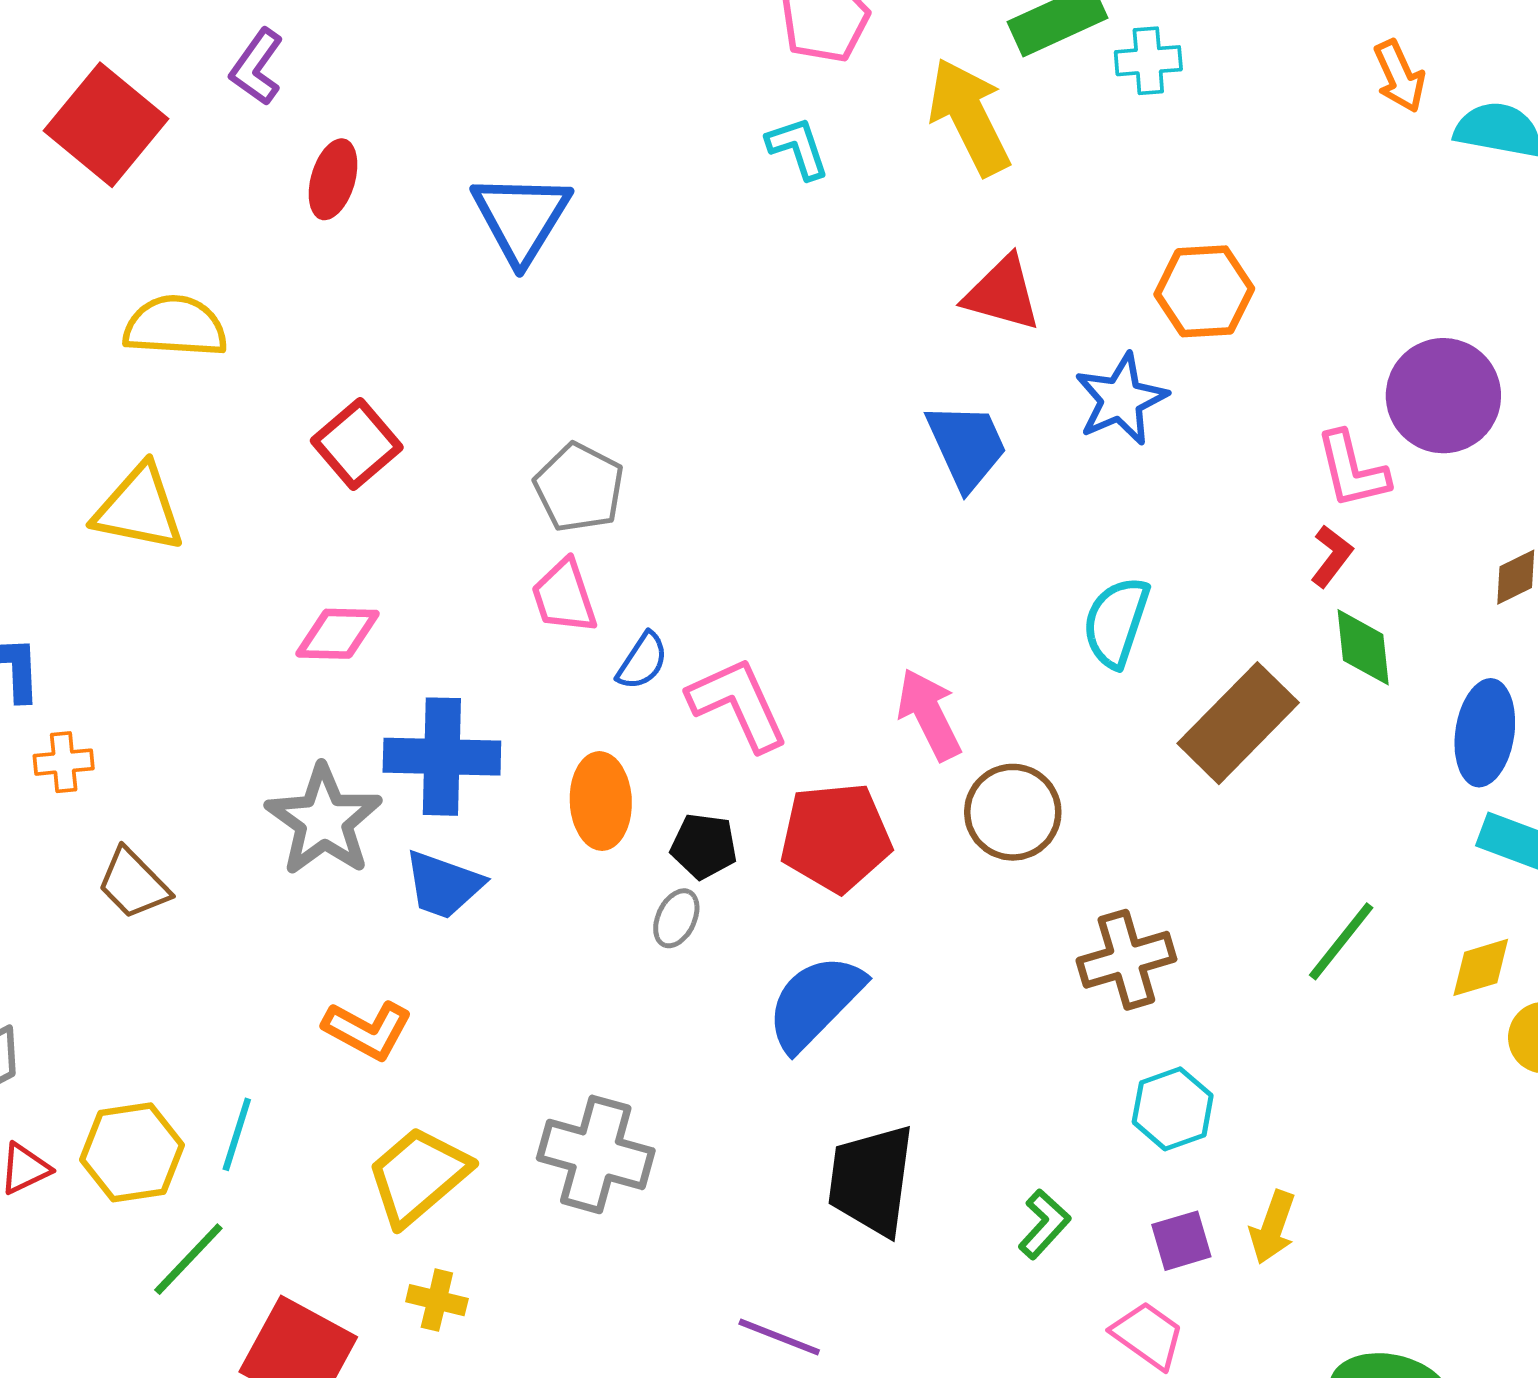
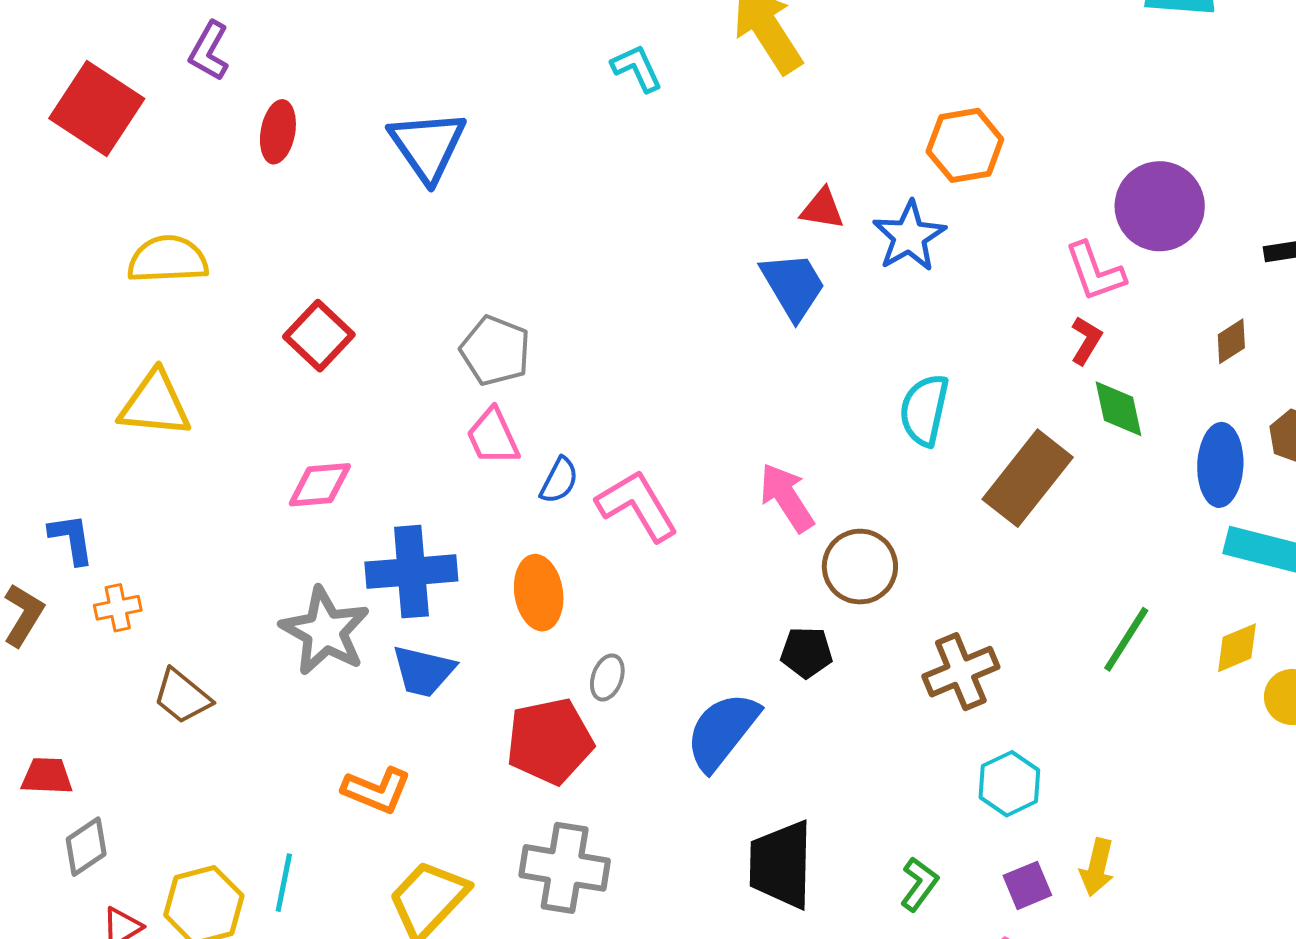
red triangle: (1002, 294) -> (822, 209), moved, size x0.7
red pentagon: (836, 837) -> (550, 741), moved
black pentagon: (704, 846) -> (806, 652), moved

